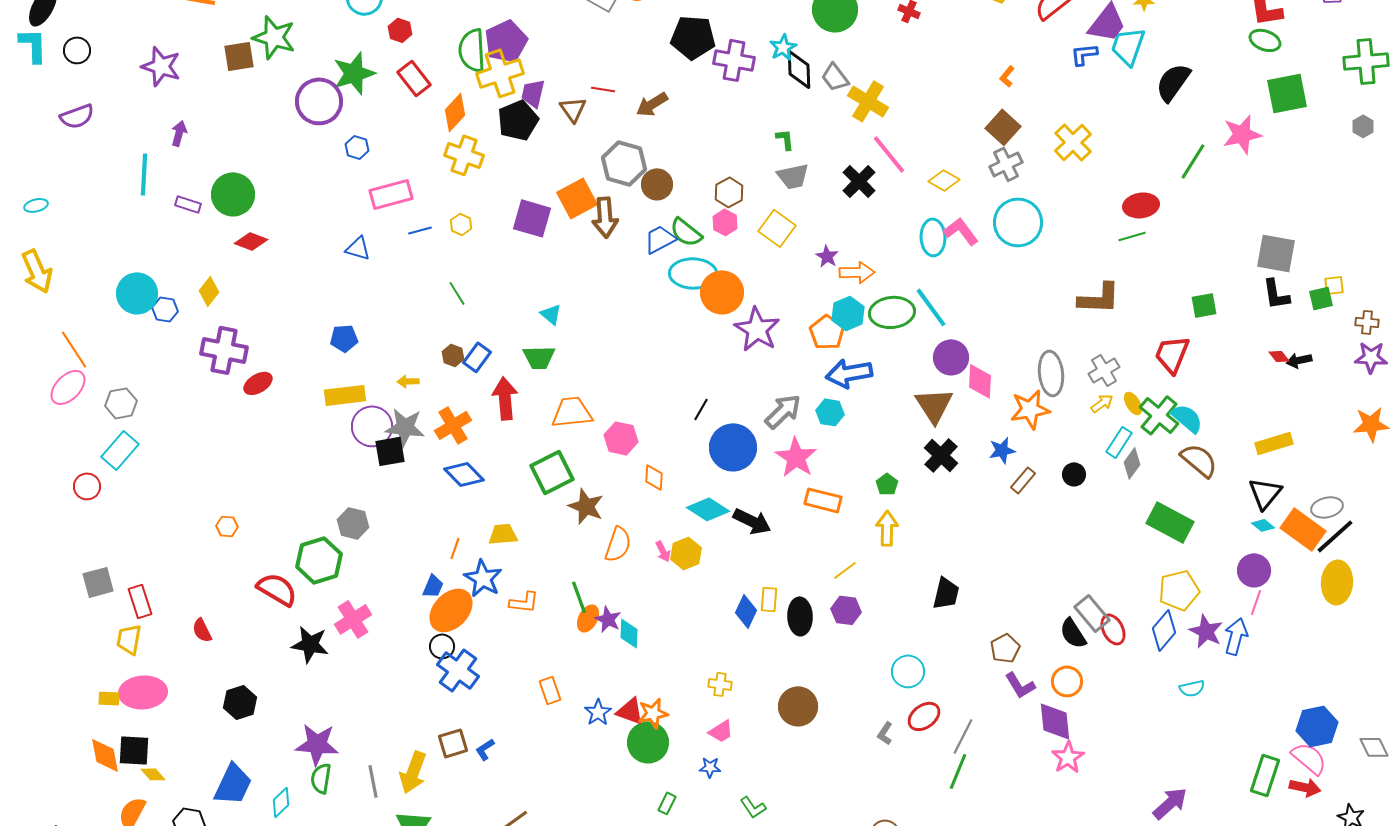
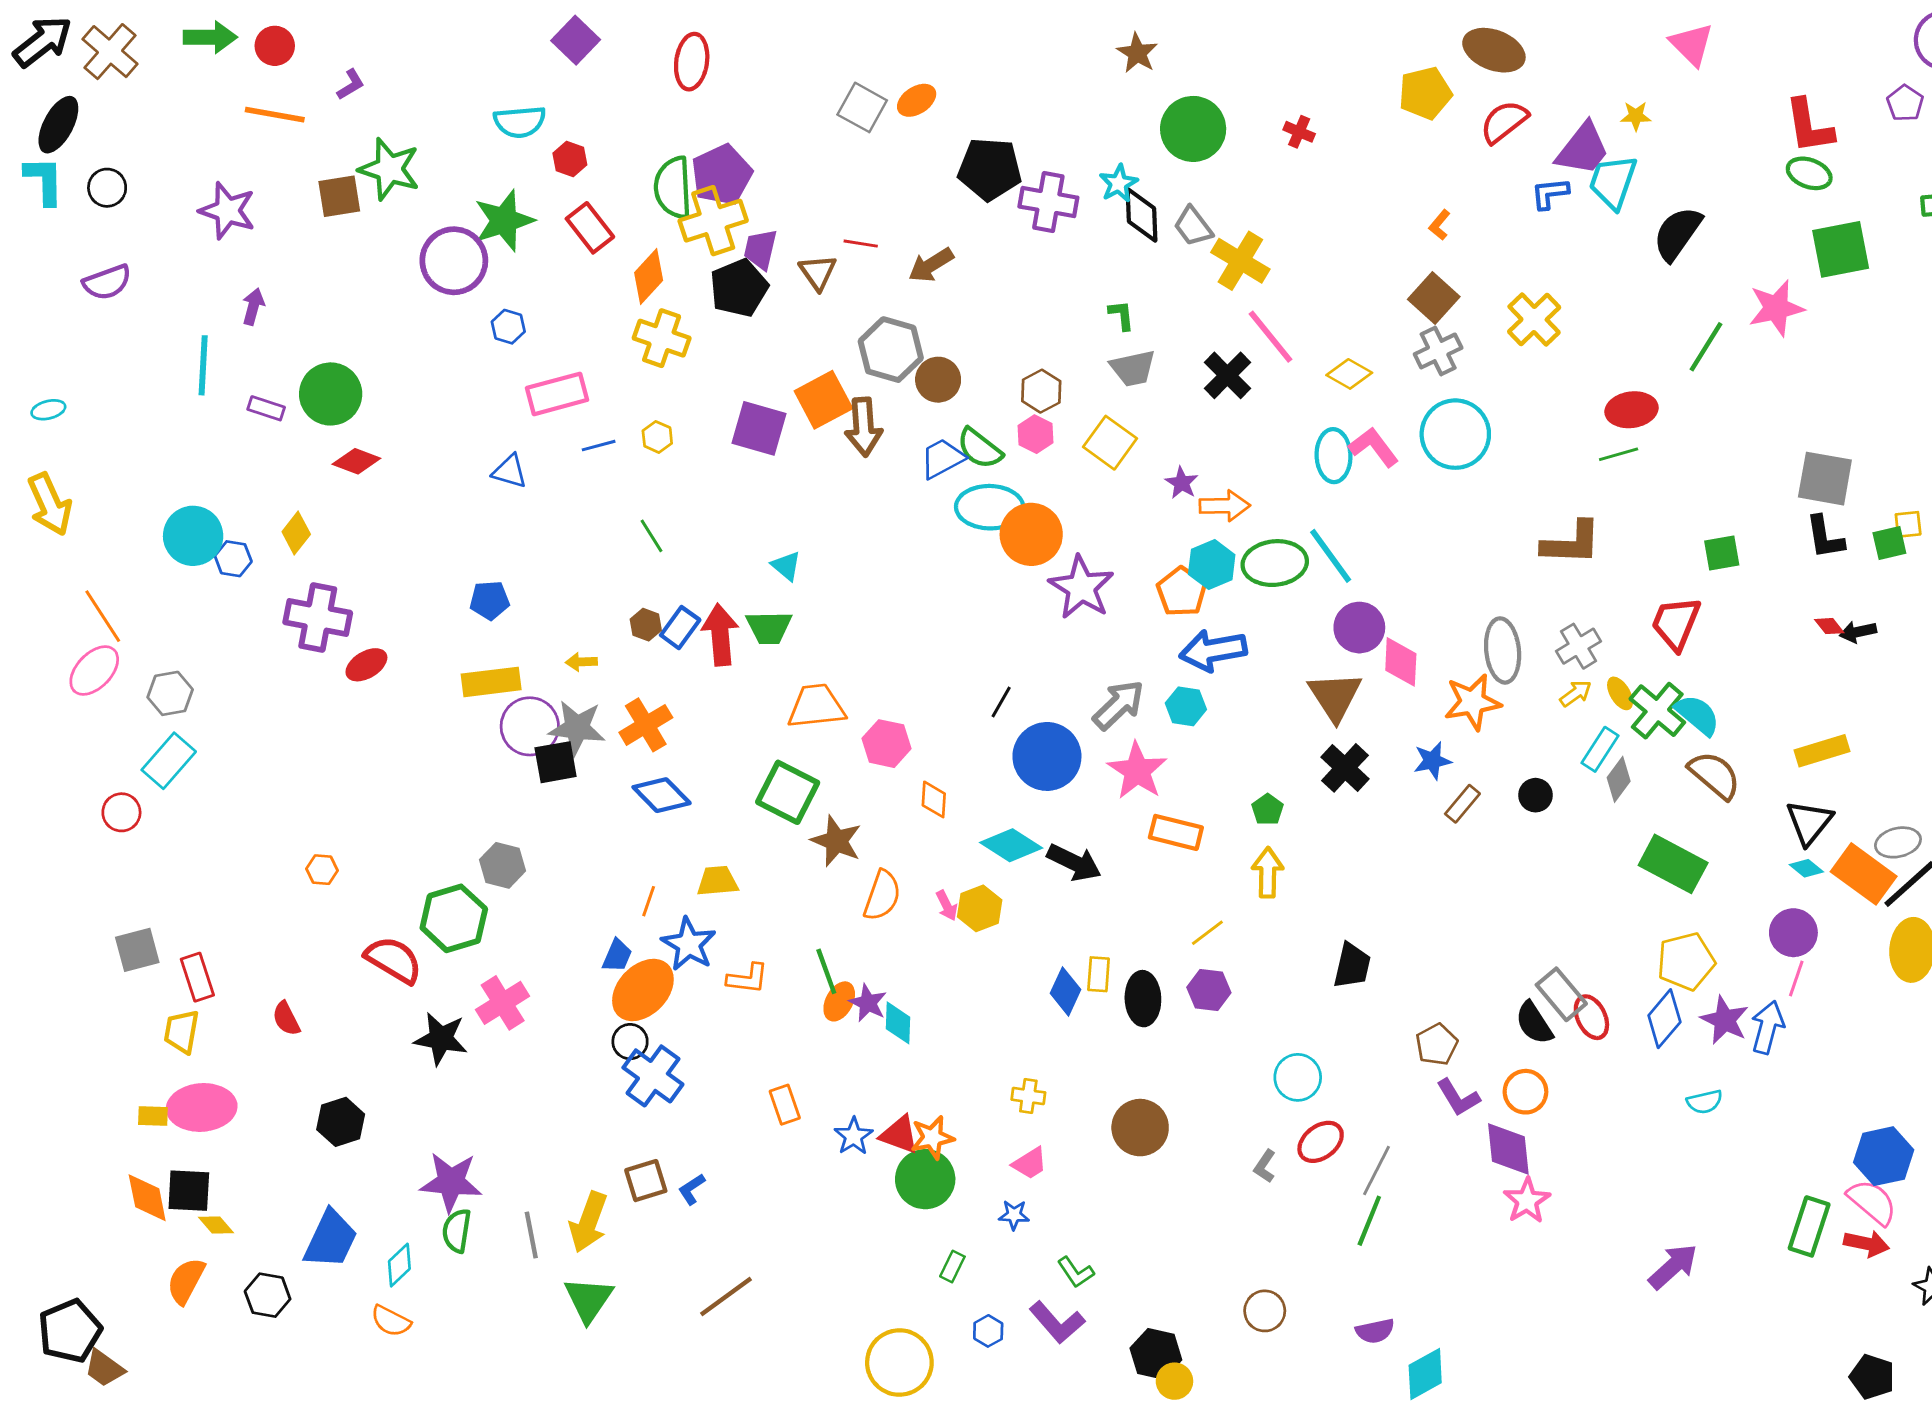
red arrow: (505, 398) -> (720, 635), moved
green square: (552, 472) -> (788, 792), turned -36

